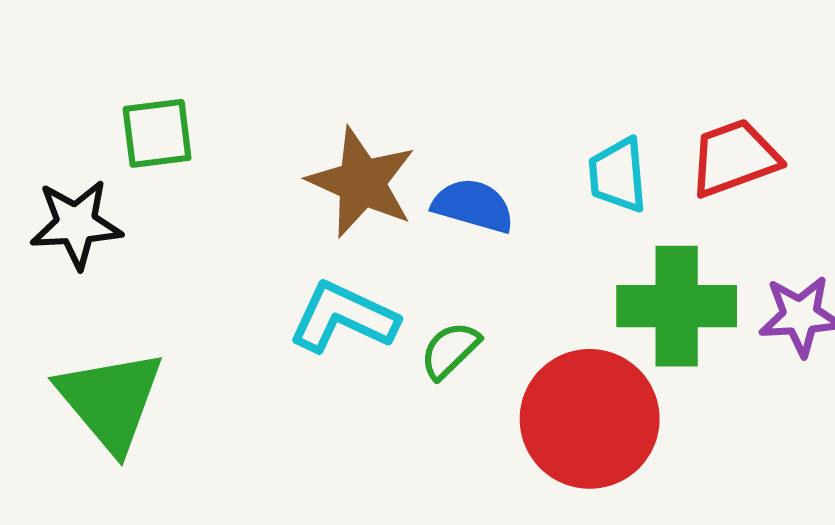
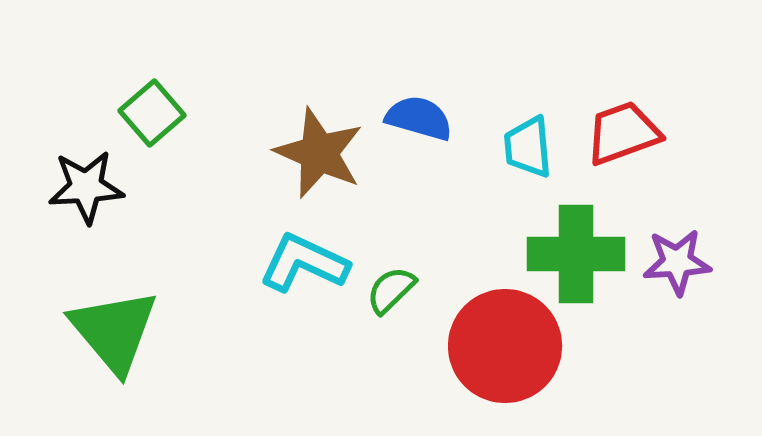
green square: (157, 133) -> (152, 113), turned -34
blue semicircle: (473, 206) -> (419, 118), moved

